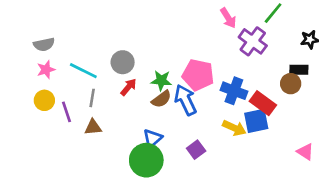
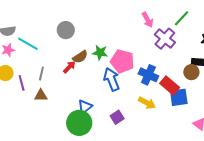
gray circle: (123, 62) -> (66, 30), moved
cyan line: (83, 71) -> (28, 44), moved
green star: (161, 80) -> (100, 53), moved
brown semicircle: (161, 99) -> (80, 57), moved
blue square: (256, 121) -> (179, 97), moved

